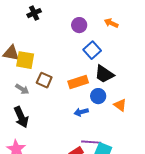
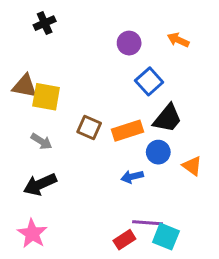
black cross: (34, 13) -> (45, 23), moved
black trapezoid: (104, 74) -> (167, 118), turned -85
brown square: (44, 80) -> (89, 128), moved
black arrow: (21, 117) -> (40, 184), turned 90

